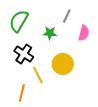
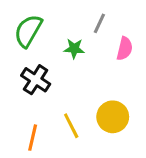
yellow circle: (63, 64) -> (113, 117), moved
yellow line: (38, 75) -> (71, 126), moved

